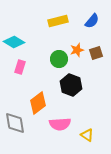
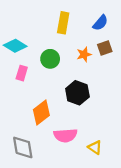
yellow rectangle: (58, 21) -> (63, 23), turned -66
brown square: (96, 53) -> (105, 48), moved
green circle: (59, 59) -> (50, 59), moved
gray diamond: (15, 123) -> (23, 147), moved

